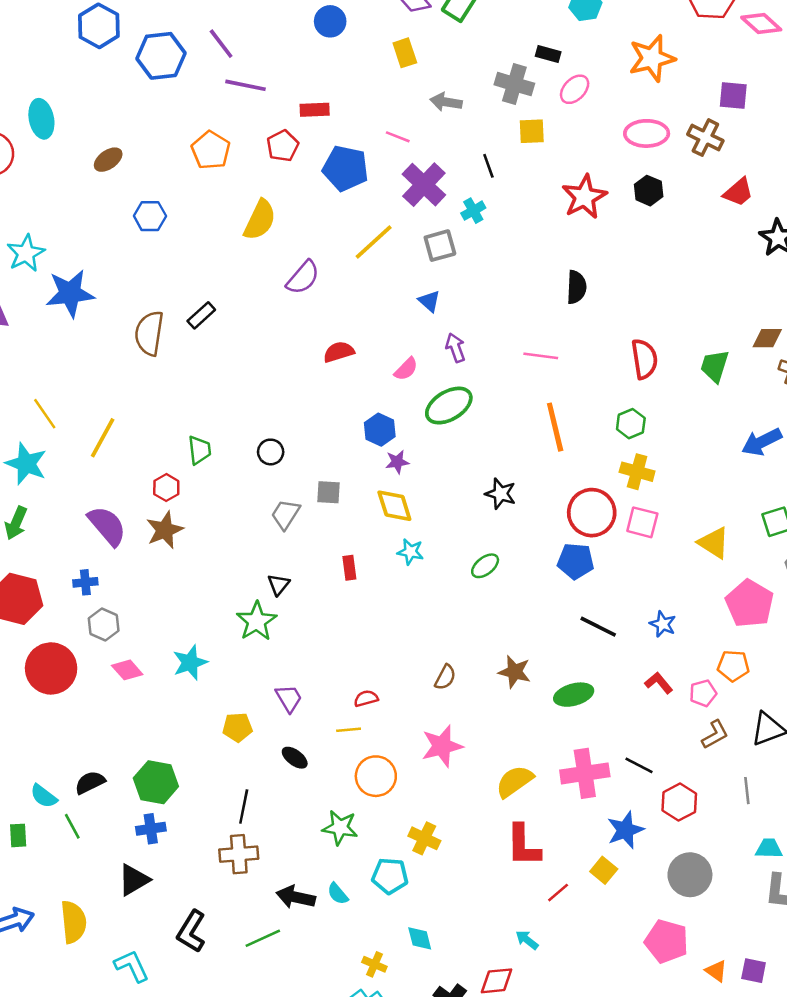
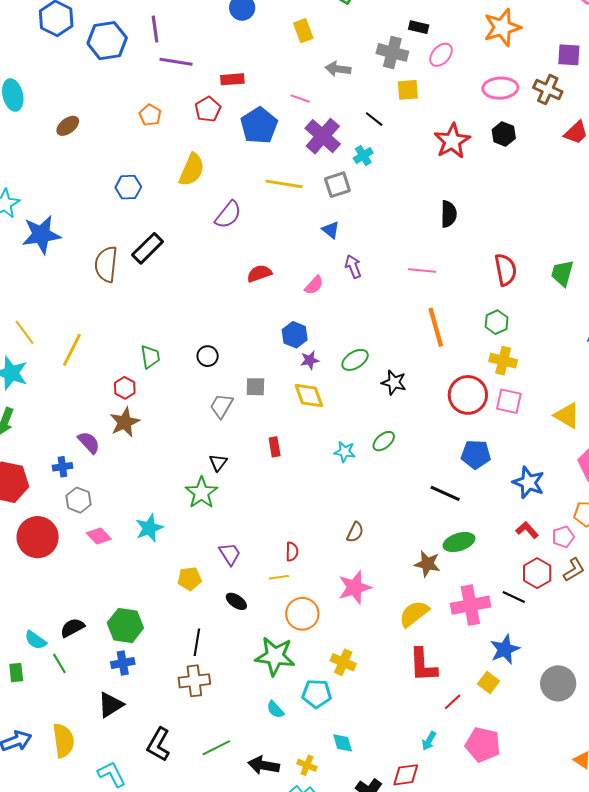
purple line: (221, 44) -> (155, 29), turned 32
orange pentagon: (211, 150) -> (150, 115), size x0.7
black line: (488, 166) -> (374, 119), turned -30
blue pentagon: (345, 168) -> (259, 125), turned 30
blue hexagon: (150, 216) -> (128, 187), moved
yellow line: (374, 242) -> (284, 184), turned 54
black rectangle: (201, 315) -> (148, 248), size x1.4
green ellipse: (449, 406) -> (355, 360), moved, size x0.7
purple semicircle: (107, 526) -> (89, 443), moved, size x0.7
cyan star: (410, 552) -> (345, 452), moved
blue pentagon: (576, 561) -> (476, 454), moved
blue star: (663, 624) -> (528, 482), size x1.5
black line: (598, 627) -> (445, 493), moved
brown star: (515, 672) -> (427, 564), moved
red semicircle: (366, 698) -> (292, 552), turned 108
red hexagon: (679, 802) -> (537, 573), moved
green star: (340, 828) -> (275, 656), size x1.4
black arrow: (296, 897) -> (264, 765), moved
cyan arrow: (527, 940) -> (429, 741), turned -96
pink pentagon: (667, 941) -> (483, 745), moved

